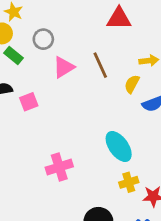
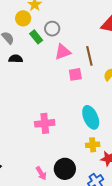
green rectangle: (14, 55) -> (36, 37), moved
pink square: (29, 102) -> (75, 74), moved

